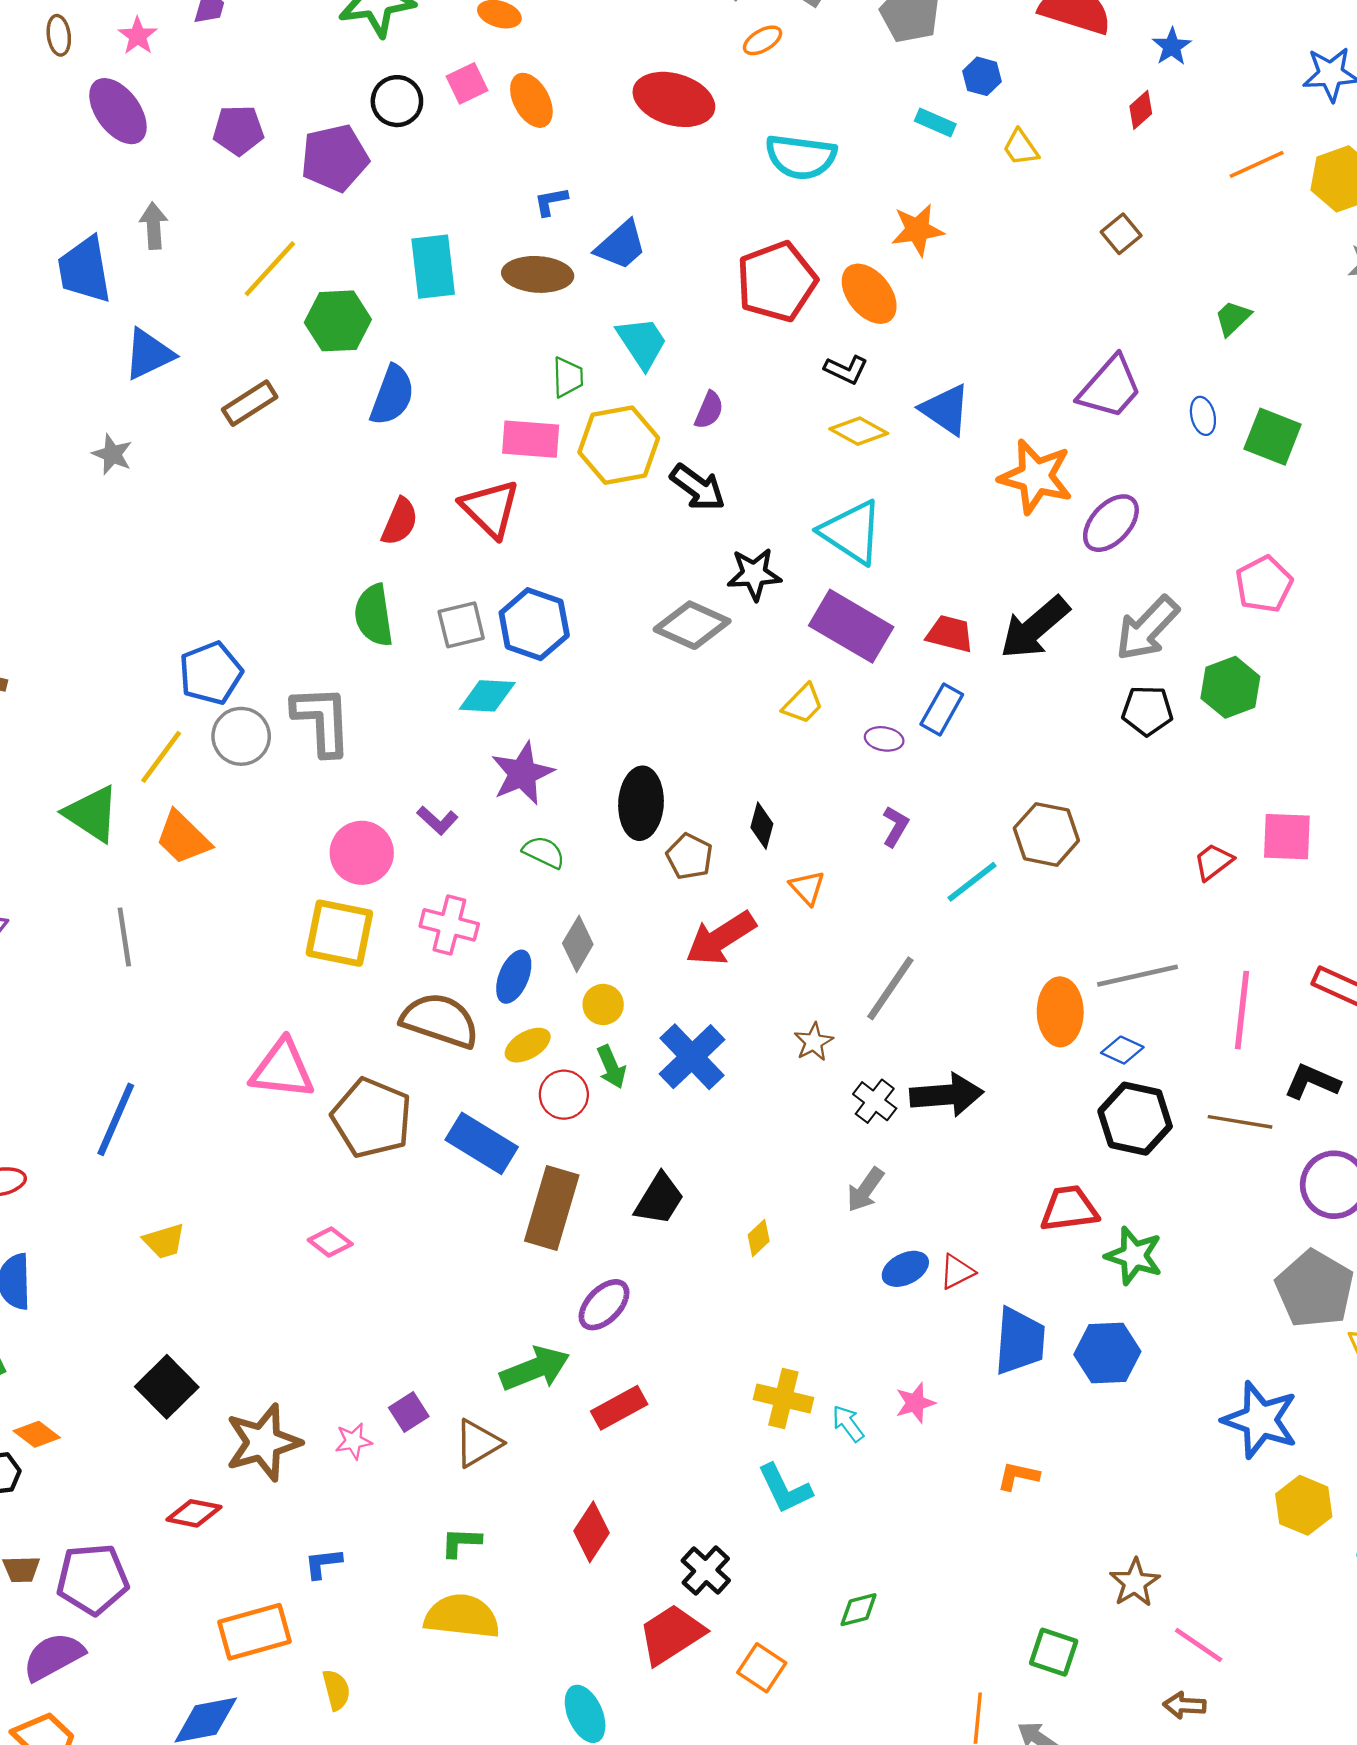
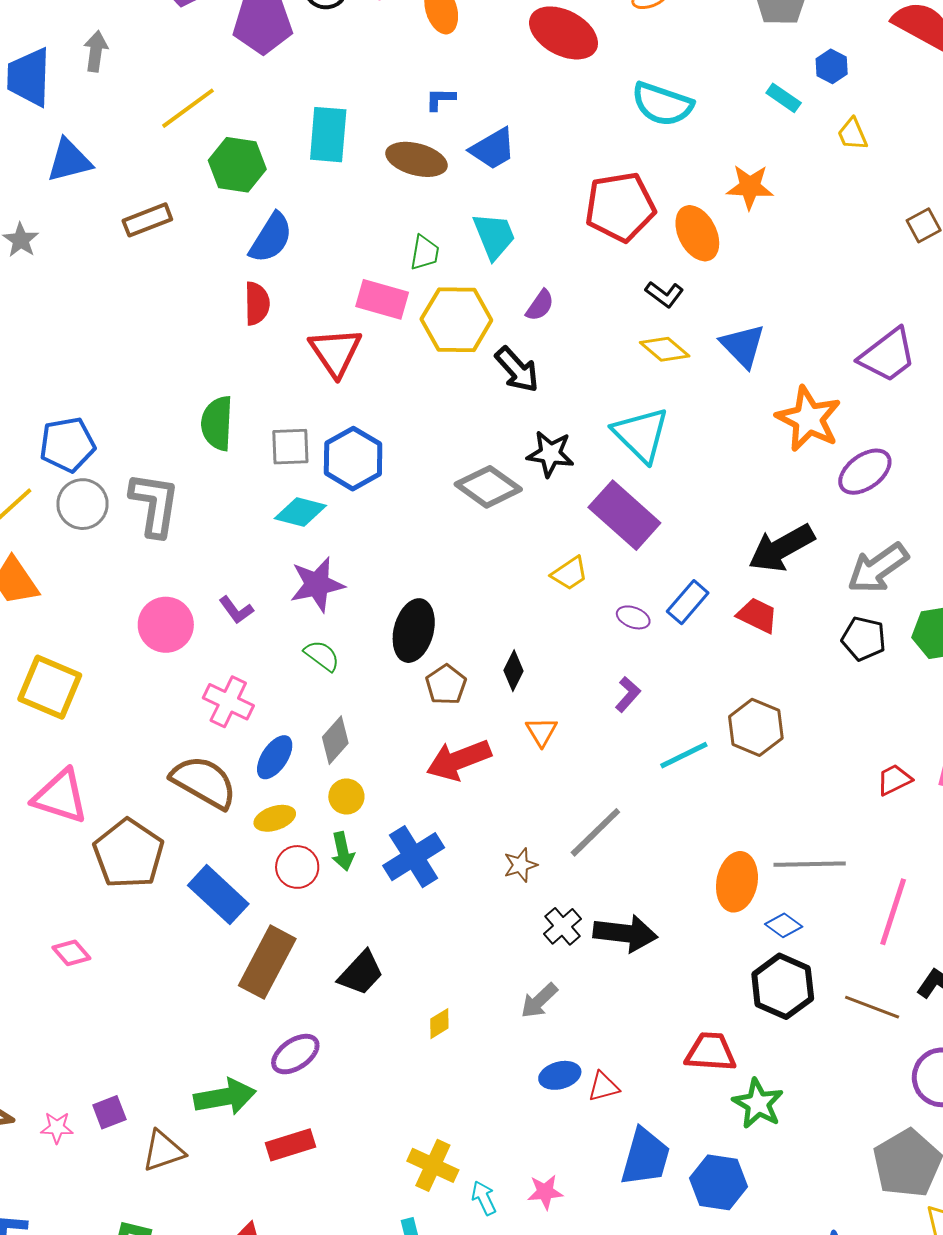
red semicircle: (400, 522) -> (257, 303), moved, turned -36
red trapezoid: (950, 634) -> (757, 615), moved
yellow square: (339, 933) -> (50, 687), moved

